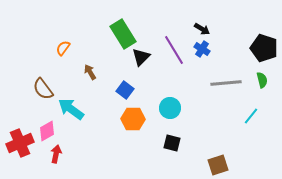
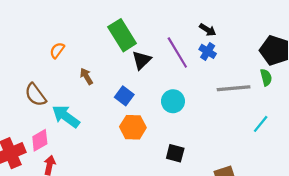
green semicircle: (262, 80) -> (266, 77), moved
cyan circle: (170, 108) -> (173, 101), moved

